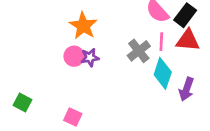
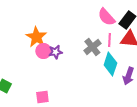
orange star: (83, 26) -> (36, 37), moved
pink square: (73, 117) -> (42, 97), turned -32

